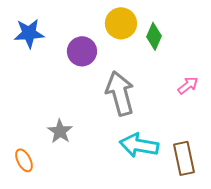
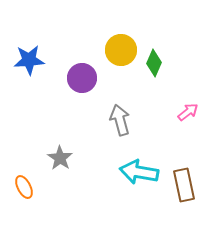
gray arrow: (120, 93) -> (120, 120), size x0.7

